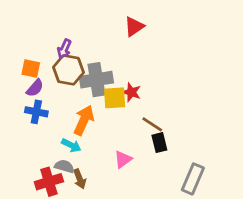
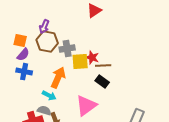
gray cross: (96, 80) -> (67, 49), size x0.7
brown line: (152, 124) -> (103, 66), moved, turned -35
black rectangle: (159, 143) -> (102, 82), moved, turned -40
pink triangle: (123, 159) -> (86, 106), size x1.6

